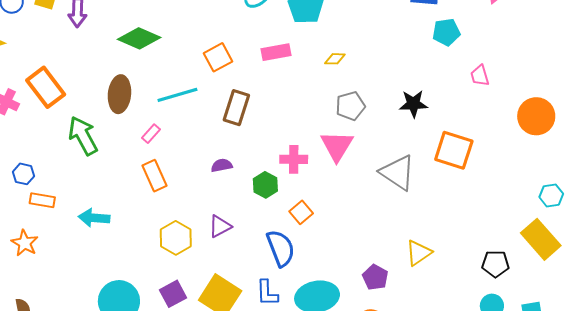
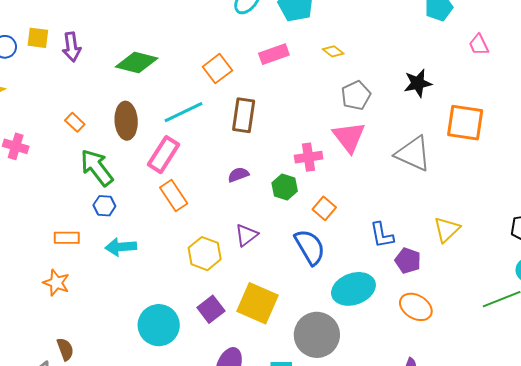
yellow diamond: (335, 59) -> (333, 51), turned 45
orange rectangle: (46, 87) -> (75, 122), moved, size x0.5
pink rectangle: (151, 134) -> (164, 155), size x1.8
blue hexagon: (24, 174) -> (104, 206), moved
blue L-shape: (267, 293) -> (382, 235), moved

